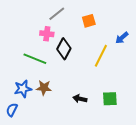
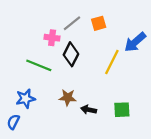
gray line: (57, 14) -> (72, 23), moved
blue arrow: (122, 38) -> (135, 42), size x1.5
brown star: (44, 88) -> (68, 97), moved

